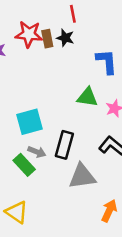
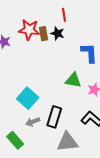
cyan square: (30, 122) -> (28, 98), turned -35
gray arrow: (37, 152) -> (33, 122), turned 136
green rectangle: (24, 165) -> (15, 140), moved

